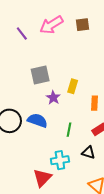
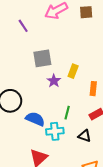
purple line: (22, 33) -> (23, 26), moved
blue semicircle: (37, 120) -> (35, 119), moved
cyan cross: (60, 160) -> (55, 131), moved

